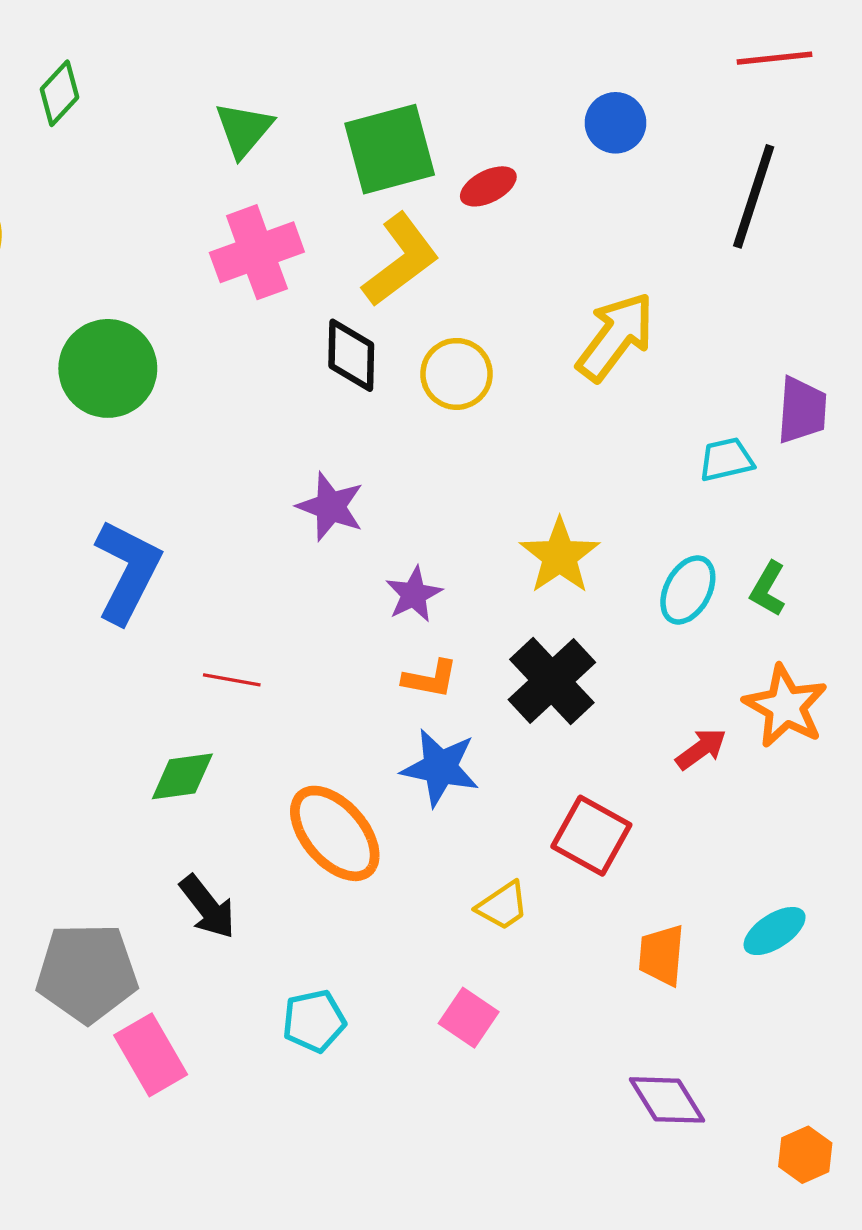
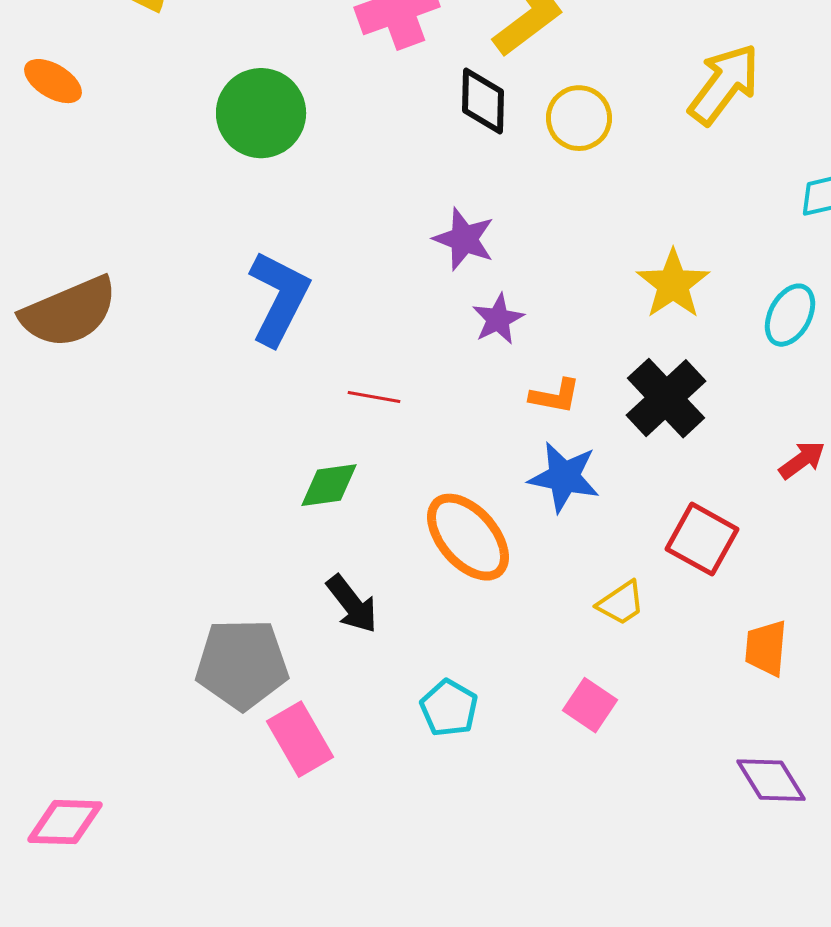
purple star: (414, 594) -> (498, 319), moved
cyan pentagon: (314, 1021) -> (449, 708), turned -30

